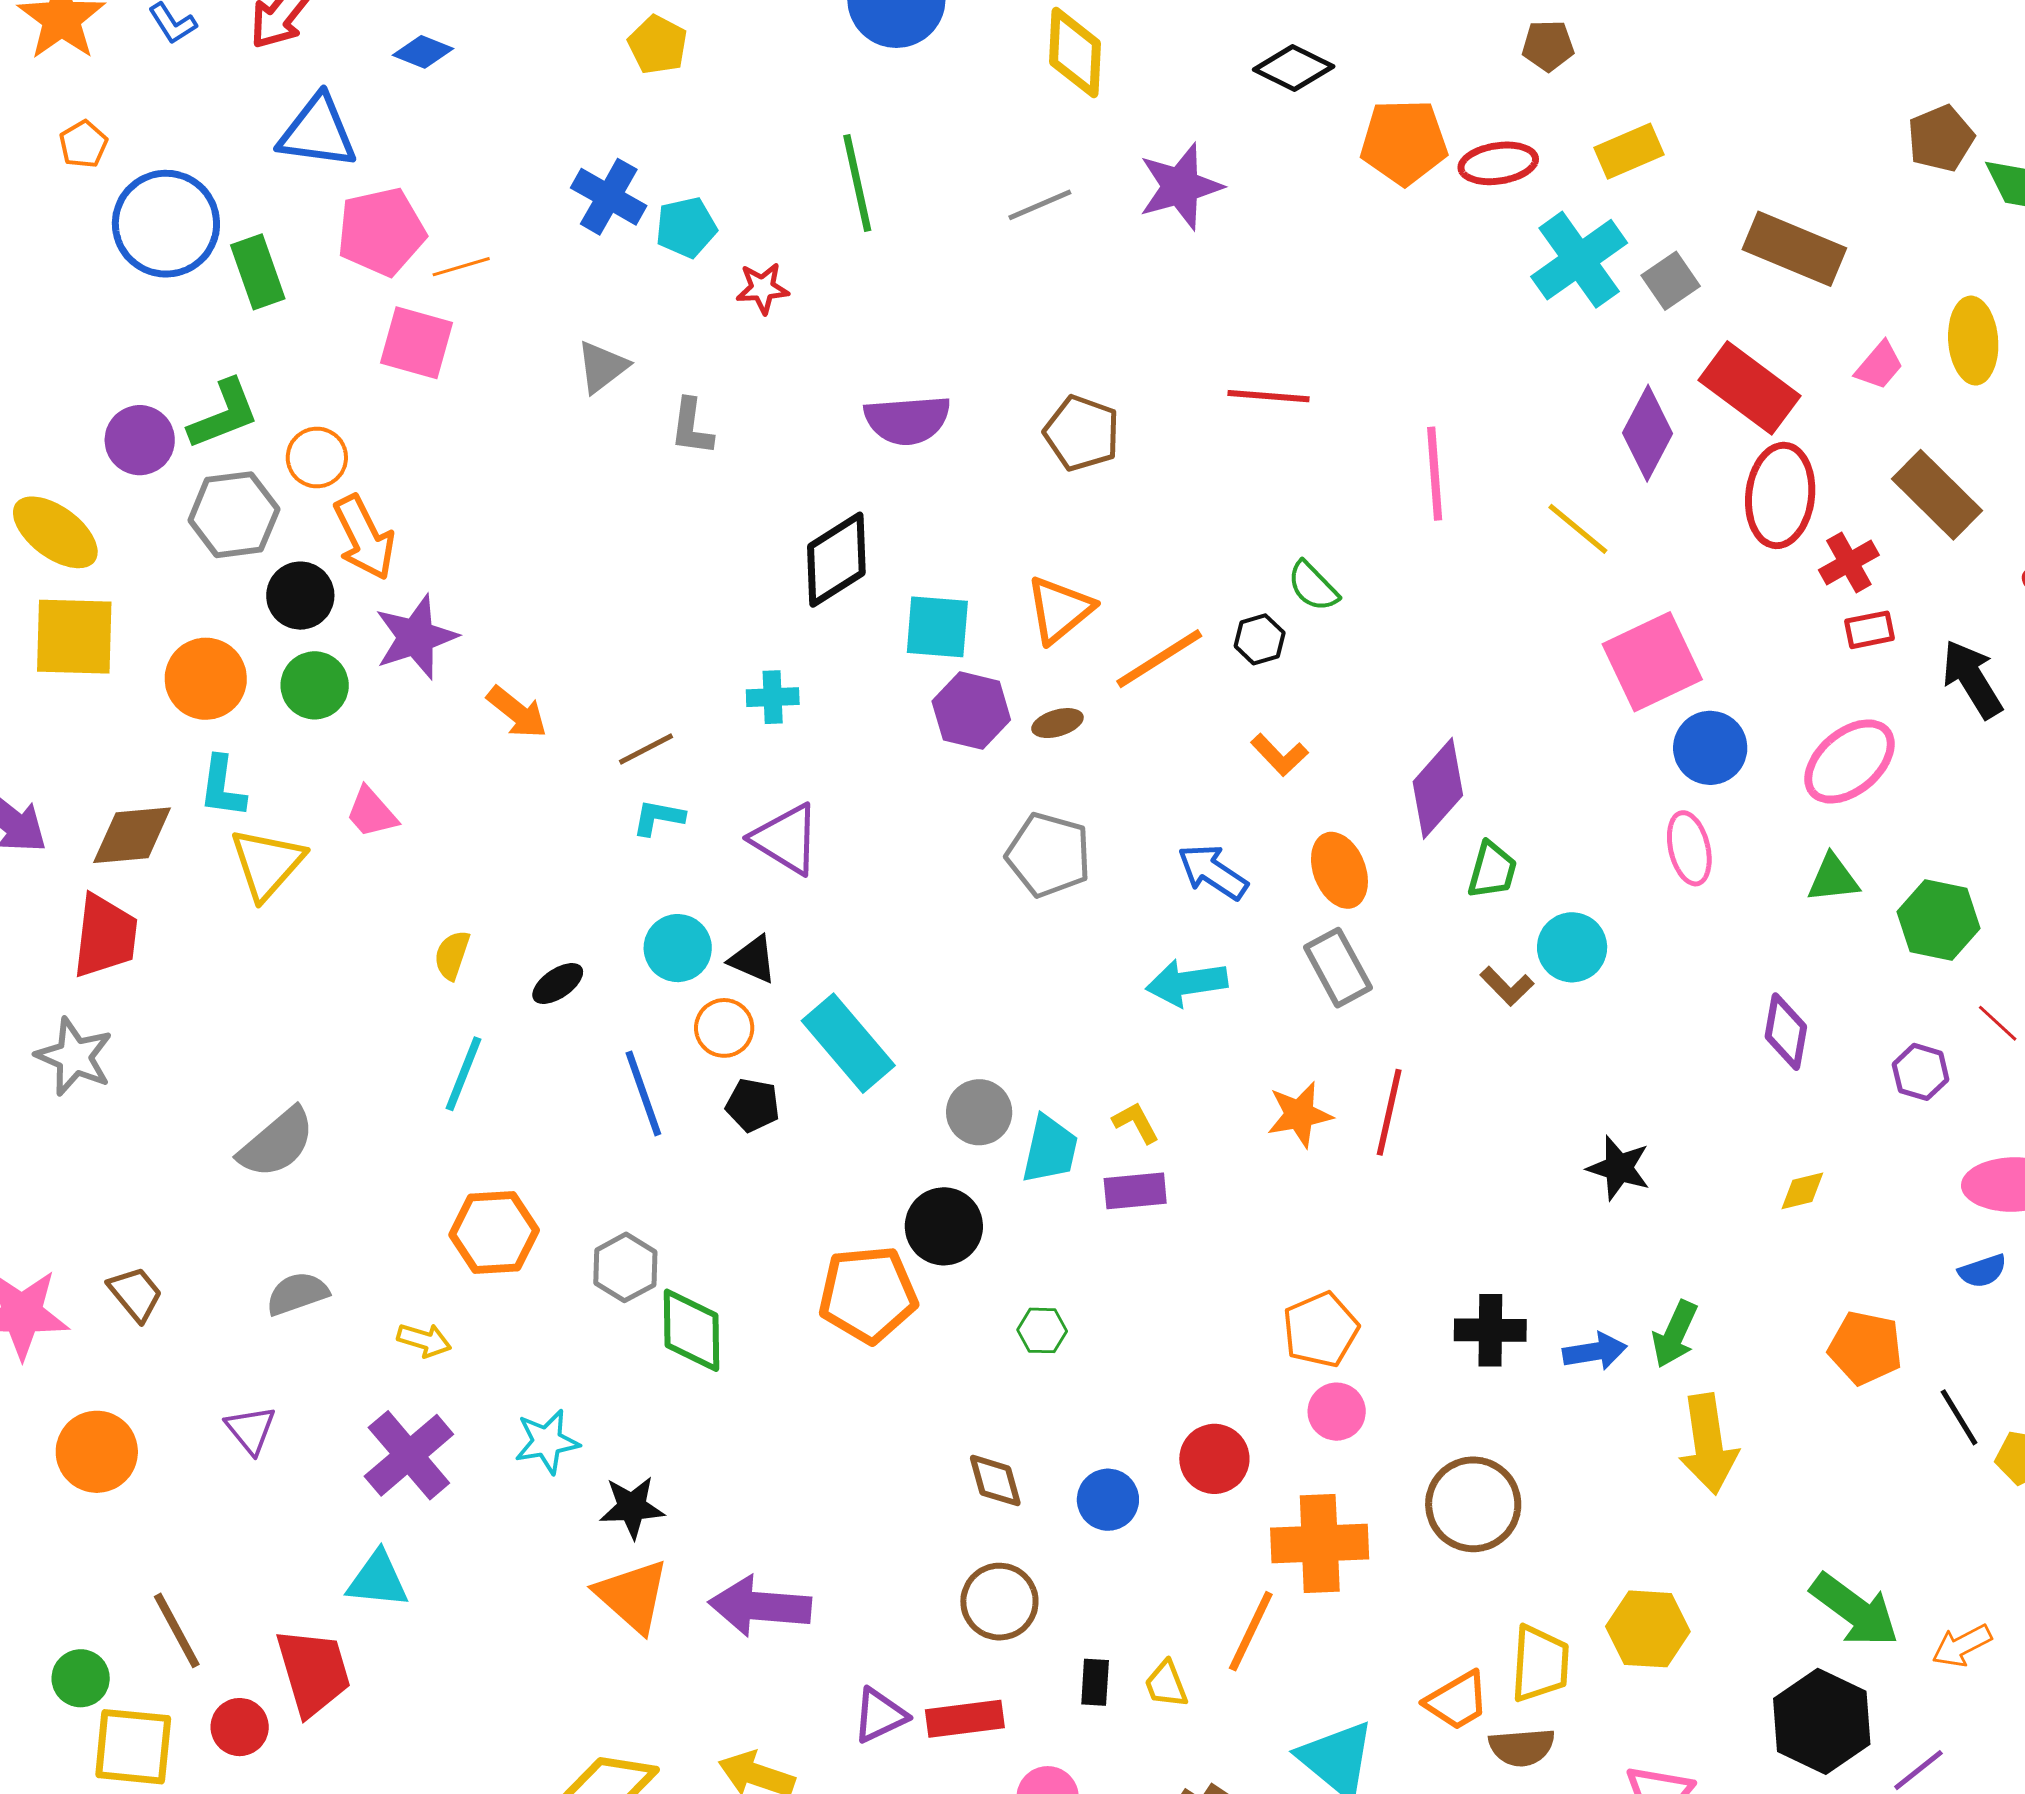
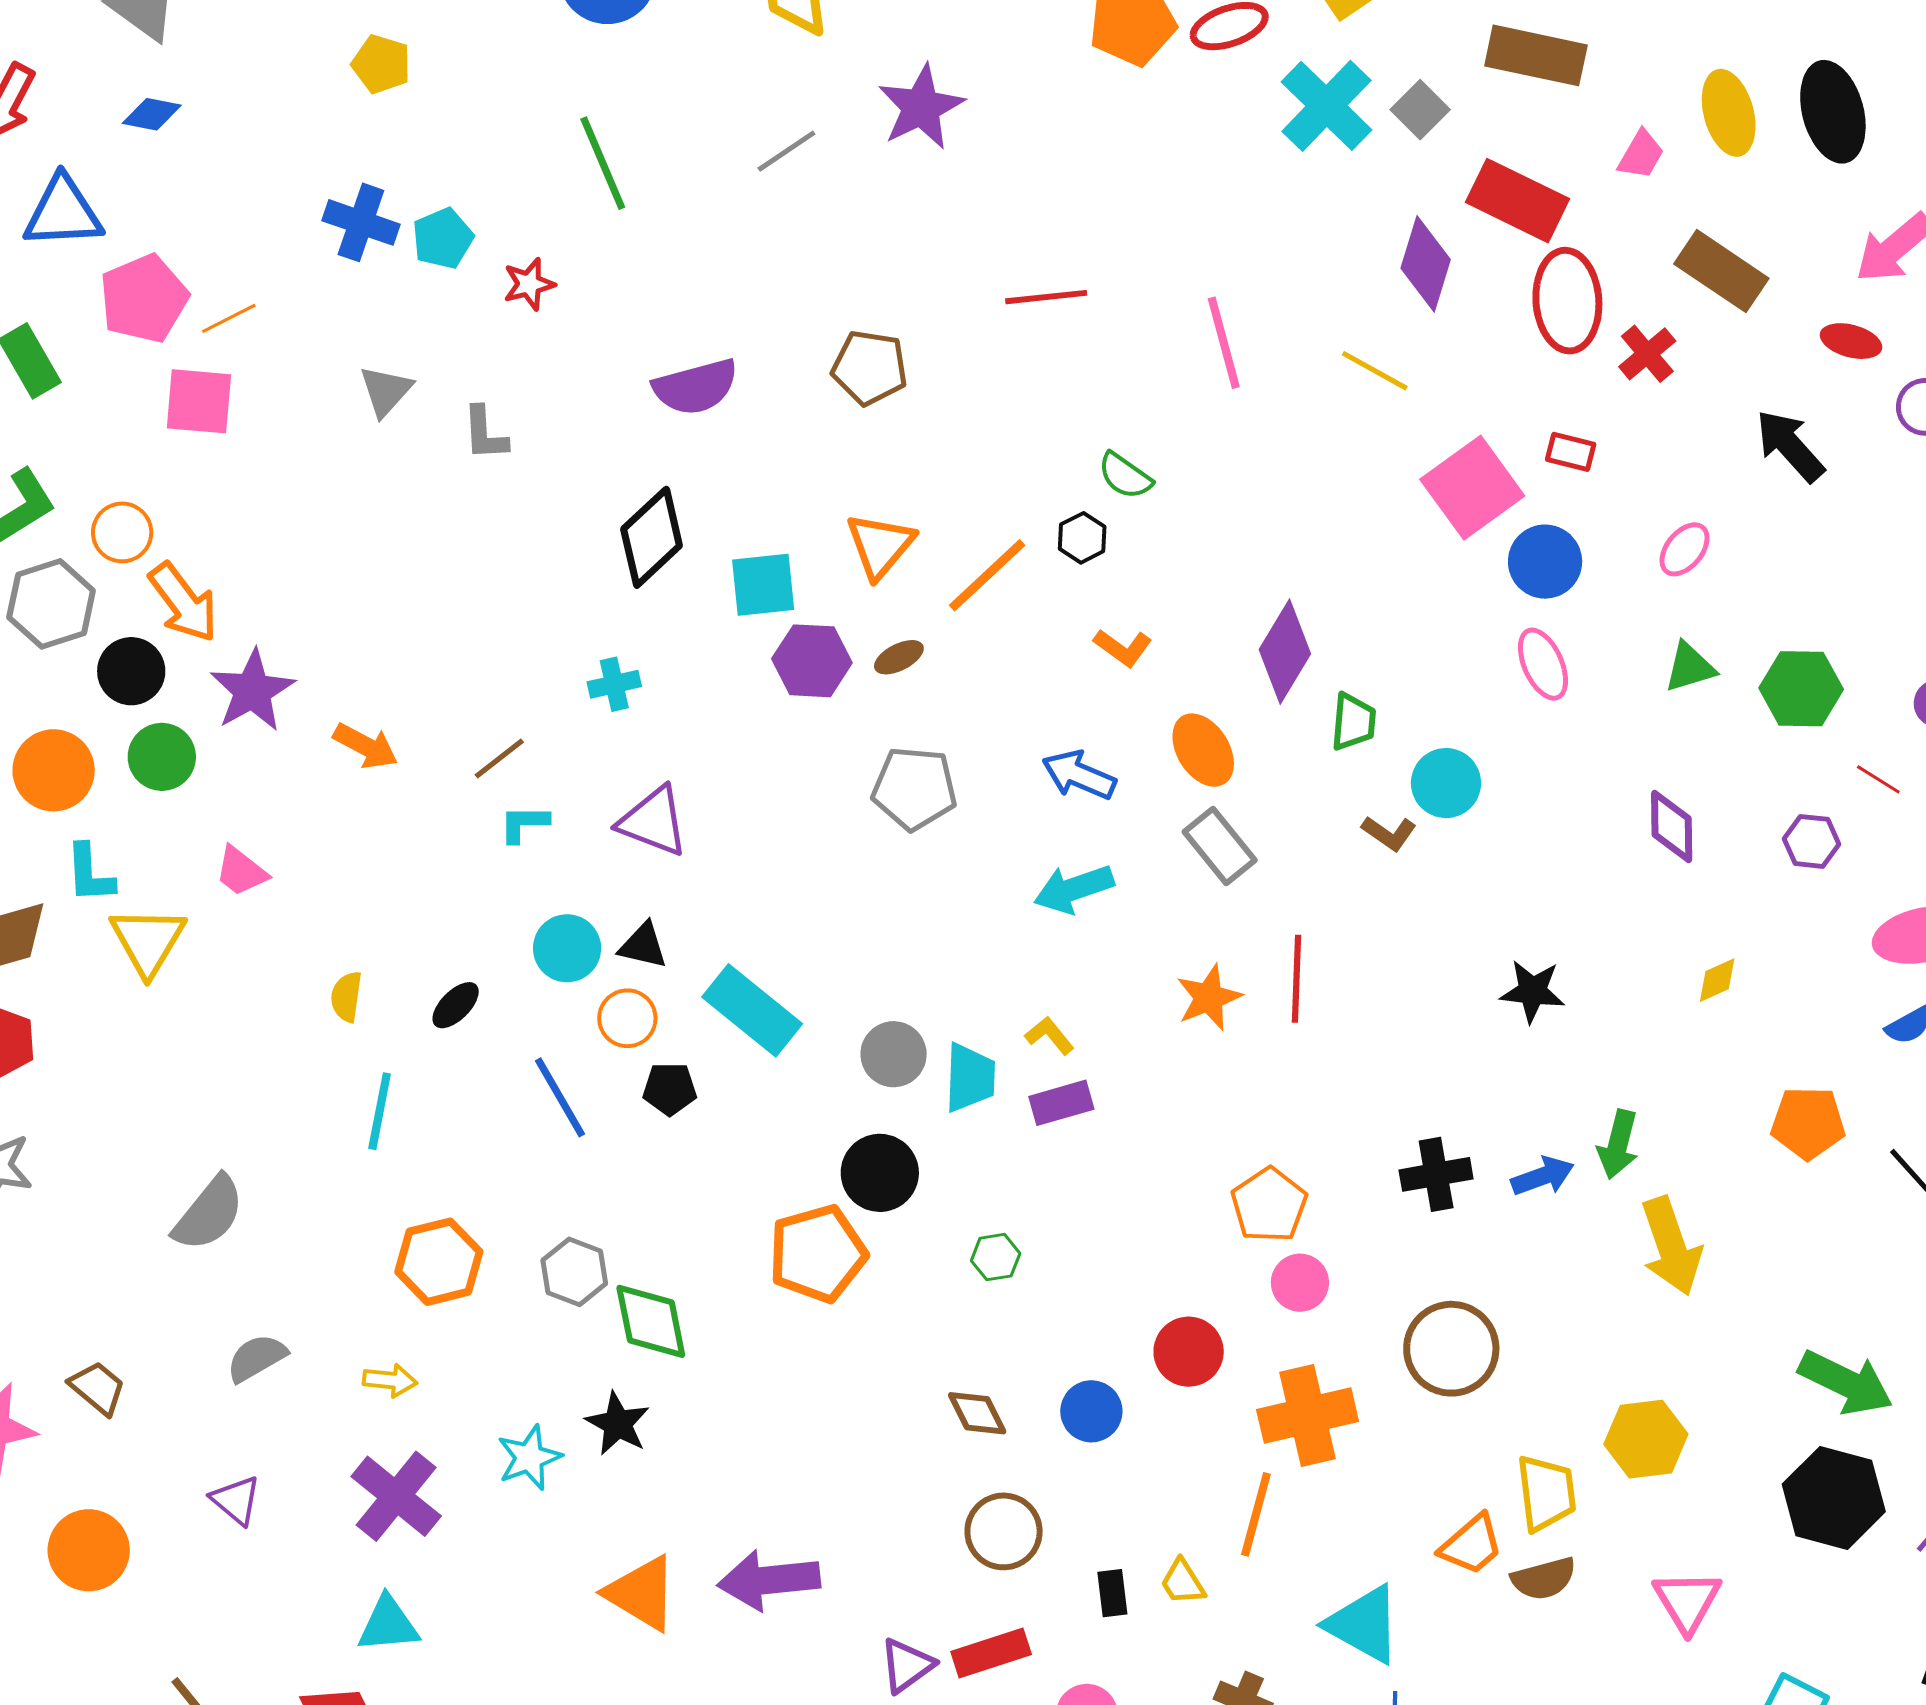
red rectangle: (1869, 630) -> (1571, 452), moved, turned 36
pink ellipse: (1850, 762) -> (1685, 549), size x0.6
black star: (632, 1507) -> (618, 1424), moved, turned -30

